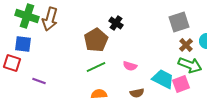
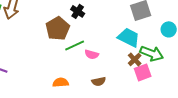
brown cross: (186, 45) -> (135, 59), moved
green line: (96, 67) -> (75, 45), moved
cyan trapezoid: (163, 79) -> (129, 37), moved

